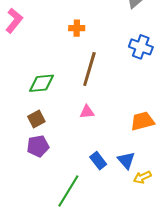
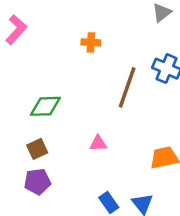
brown line: (89, 69) -> (127, 87), moved

